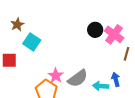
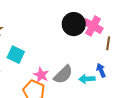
black circle: (95, 30) -> (74, 24), size x1.5
cyan square: (32, 42) -> (16, 55), moved

